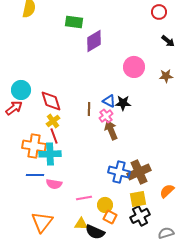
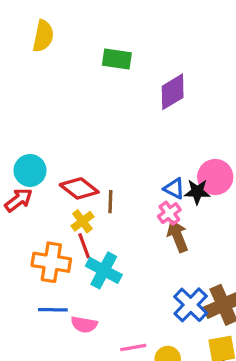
purple diamond: (94, 41) -> (173, 92), moved
pink circle: (134, 67) -> (215, 177), moved
red diamond: (51, 101) -> (79, 188), turned -35
brown line: (89, 109) -> (110, 202), moved
cyan cross: (50, 154) -> (104, 270), moved, turned 30
blue cross: (119, 172) -> (191, 305), turned 30

